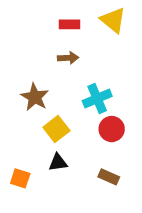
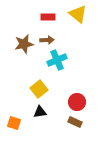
brown star: (35, 97) -> (24, 44), moved, turned 30
cyan cross: (97, 99) -> (57, 60), moved
red circle: (112, 129) -> (77, 102), moved

